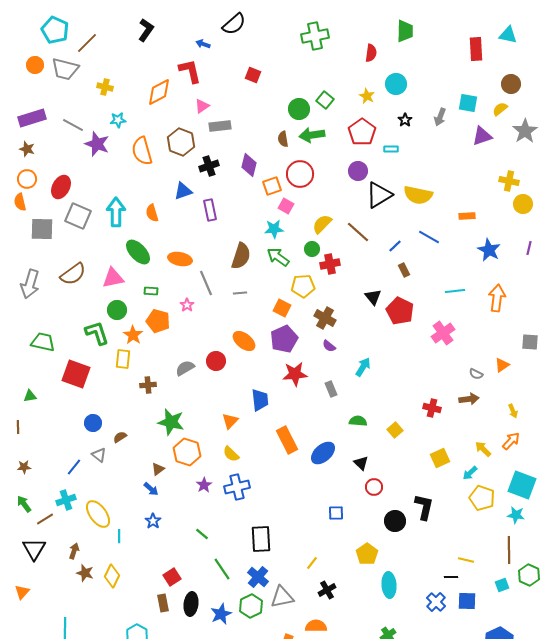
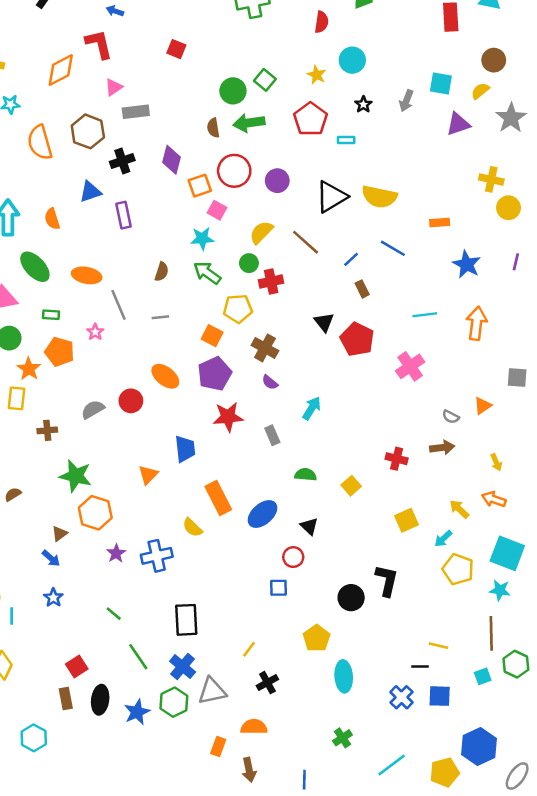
purple circle: (358, 171) -> (277, 181), moved
brown semicircle: (241, 256) -> (162, 272), size x0.6
orange arrow: (511, 441) -> (494, 499), turned -114
yellow semicircle: (231, 454) -> (192, 528), moved
red circle: (374, 487) -> (293, 557), moved

